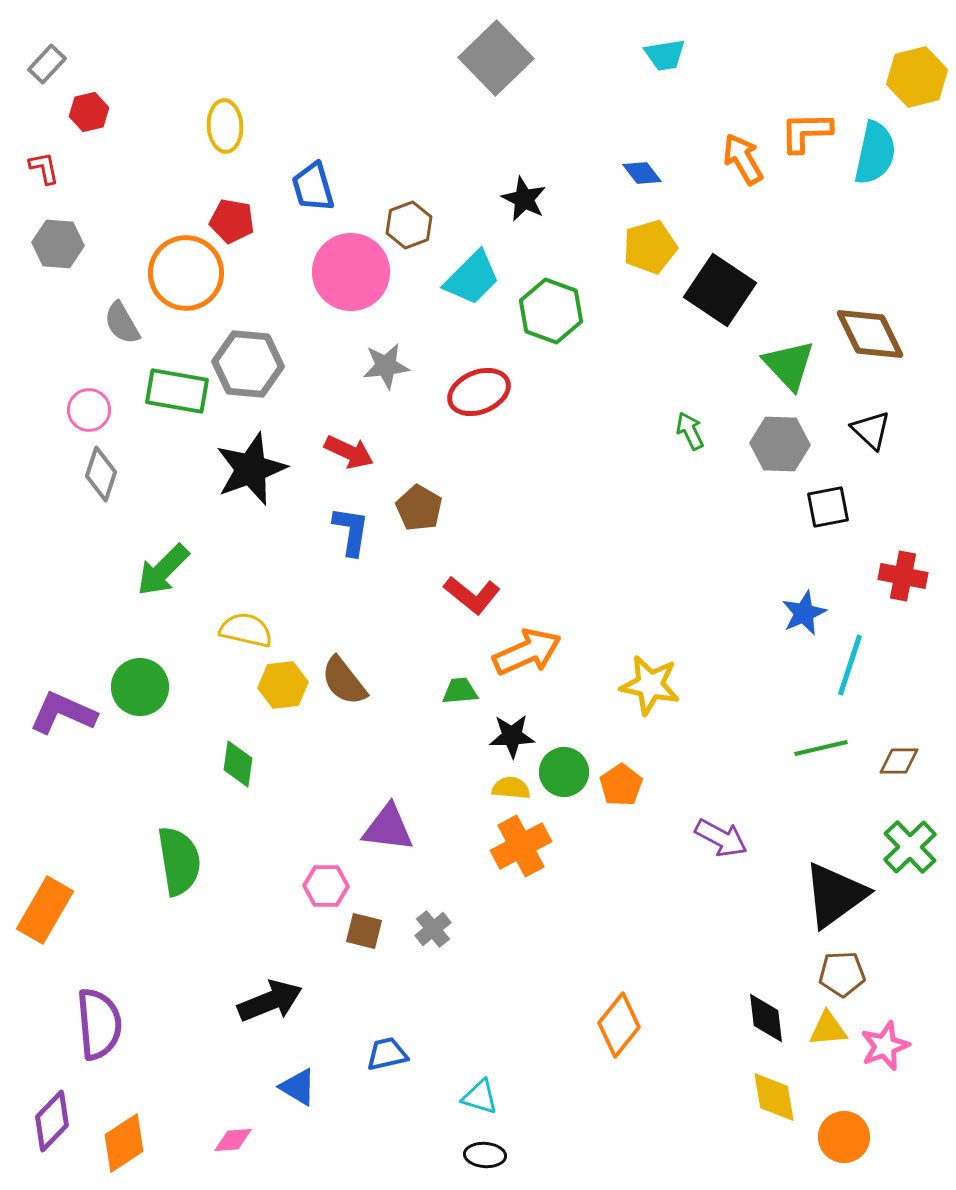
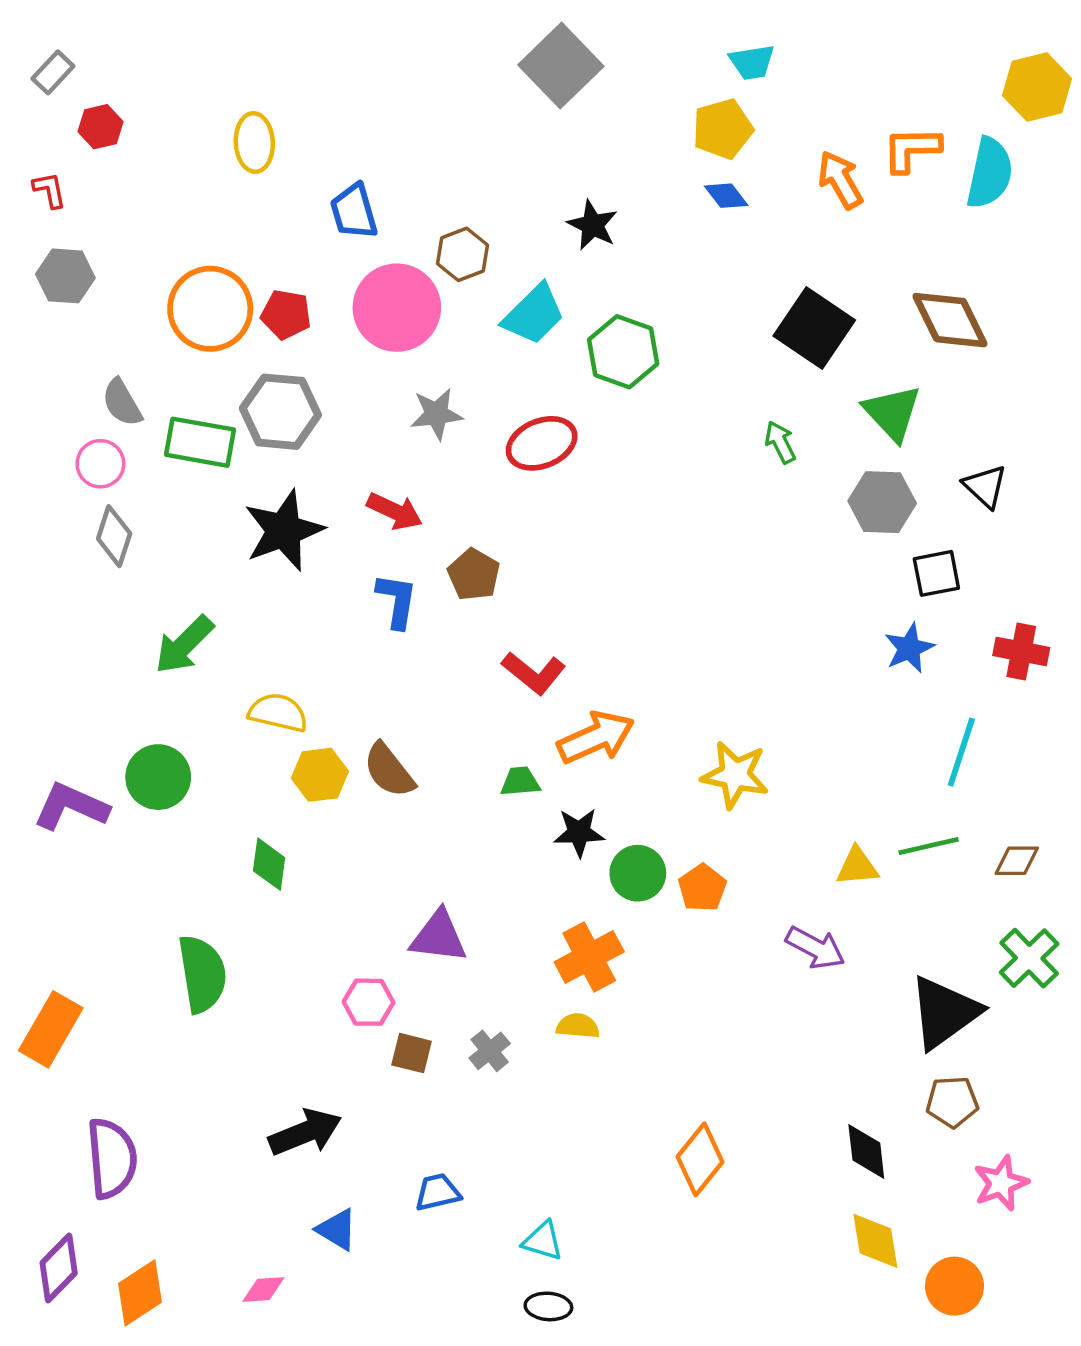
red pentagon: (232, 221) -> (286, 314), moved
yellow pentagon: (650, 247) -> (723, 129), moved
gray semicircle: (122, 323) -> (122, 403), moved
brown diamond: (870, 334) -> (950, 320), moved
green arrow: (690, 431) -> (780, 442), moved
blue star: (804, 613) -> (909, 648), moved
yellow semicircle: (511, 788) -> (578, 1026), moved
yellow triangle: (828, 1029) -> (857, 866), moved

